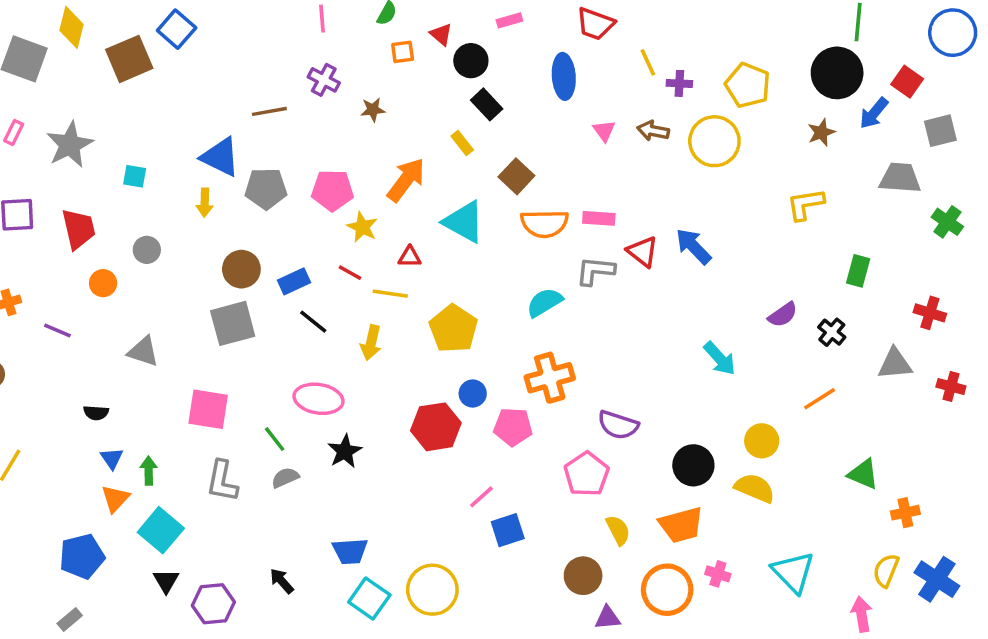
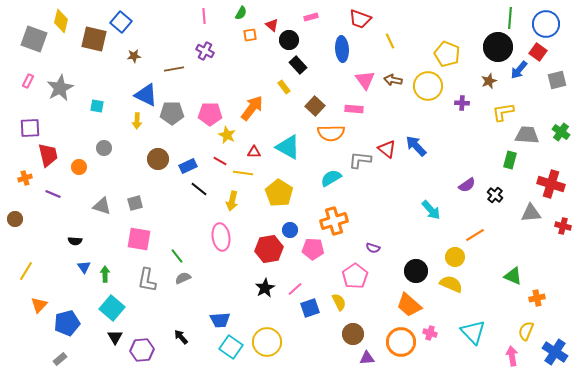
blue circle: (953, 33) -> (546, 24), moved
brown square: (129, 59) -> (94, 39), turned 36
purple cross: (679, 83) -> (462, 103), moved
brown star: (373, 110) -> (134, 56), moved
pink triangle: (604, 131) -> (365, 80), size x1.5
gray trapezoid: (900, 178) -> (527, 135), moved
yellow L-shape: (806, 204) -> (503, 112), moved
pink rectangle: (599, 218) -> (354, 109), moved
cyan triangle: (464, 222) -> (288, 147), moved
red trapezoid: (78, 229) -> (48, 155), moved
red cross: (930, 313) -> (551, 184), size x1.5
gray square: (233, 323) -> (135, 203), moved, size x0.6
pink ellipse: (318, 399) -> (221, 237), moved, turned 72
orange line: (820, 399) -> (475, 235), moved
purple semicircle: (618, 425) -> (373, 248), size x0.6
black star: (345, 451) -> (265, 288), moved
orange triangle: (115, 499) -> (39, 305), moved
orange trapezoid: (681, 525) -> (409, 305), turned 56
yellow semicircle: (618, 530) -> (339, 302), moved
blue cross: (937, 579) -> (555, 352), moved

